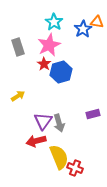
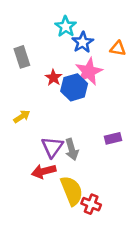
orange triangle: (97, 22) -> (118, 48), moved
blue star: (83, 29) -> (83, 42), moved
pink star: (49, 45) -> (89, 72), moved

